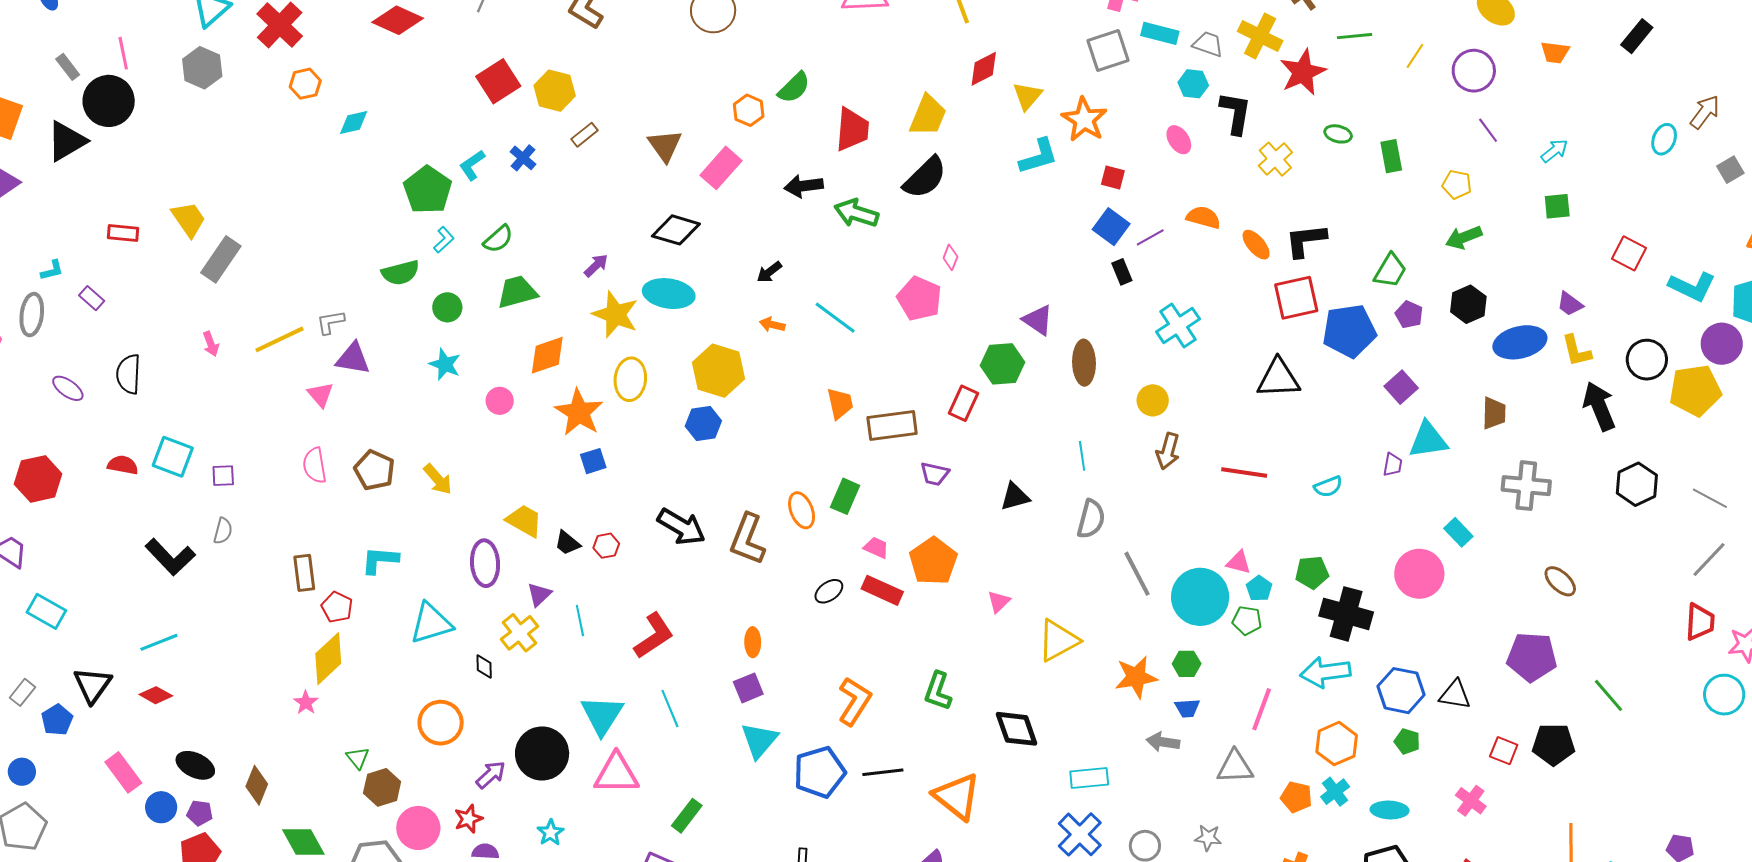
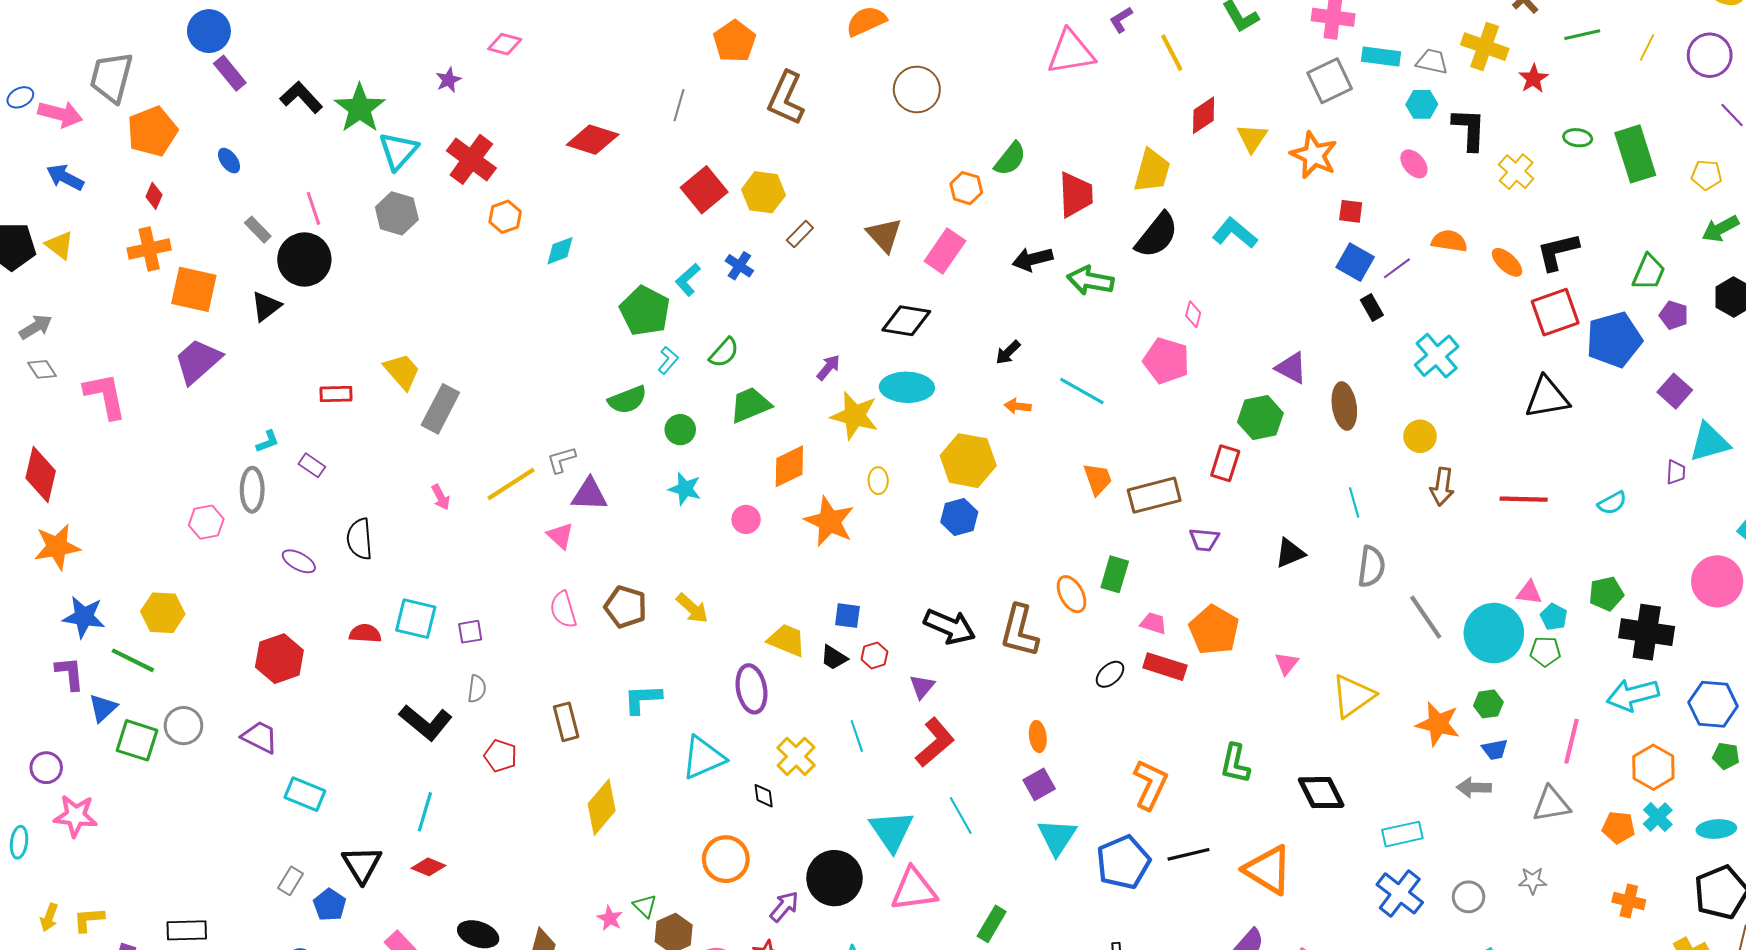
red star: (1303, 72) -> (1533, 79), size x0.6
black triangle: (67, 141) -> (266, 306), size x0.7
cyan L-shape: (1039, 156) -> (1235, 233), moved, turned -117
green rectangle: (1391, 156) -> (1635, 154), size x1.6
yellow ellipse: (630, 379) -> (878, 481), size x0.6
blue square: (593, 461) -> (847, 616), moved, turned 32
purple triangle: (539, 594) -> (922, 686), moved
red pentagon: (337, 607) -> (500, 756), moved
cyan line: (159, 642) -> (425, 812), turned -45
orange star: (1136, 677) -> (1438, 724), turned 30
pink star: (306, 703) -> (610, 918), moved

